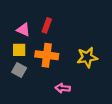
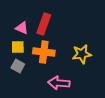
red rectangle: (47, 25) -> (44, 24), size x1.5
pink arrow: (63, 88) -> (59, 83), size x1.5

